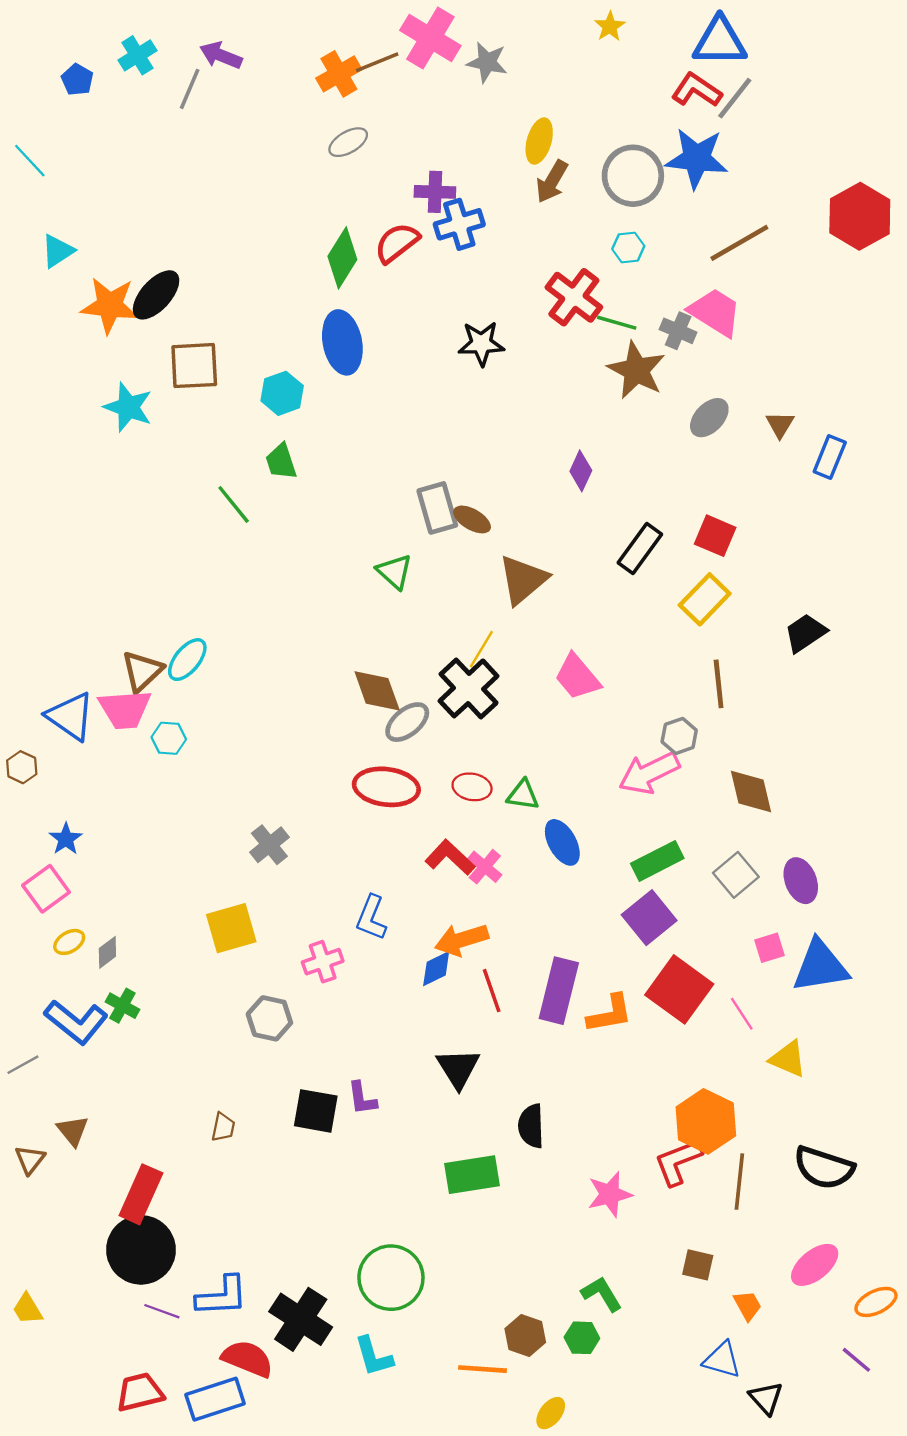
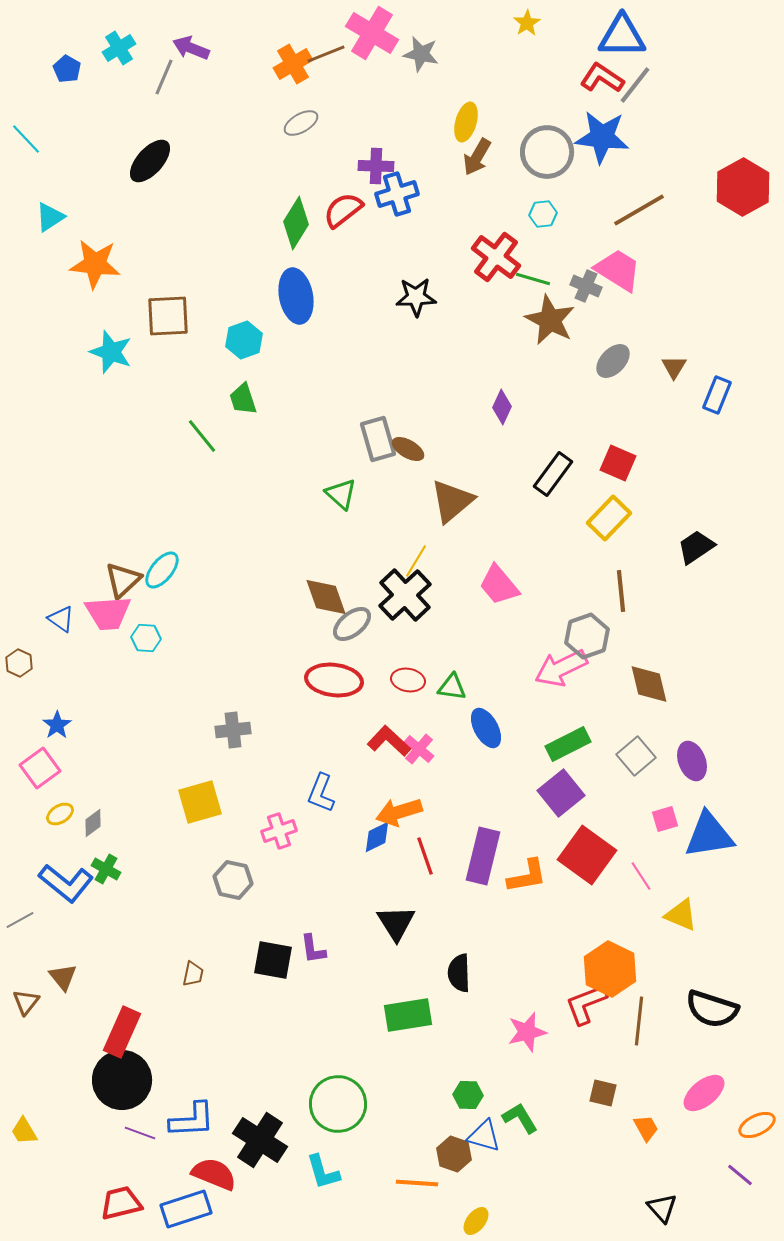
black ellipse: (156, 295) -> (150, 161), moved
blue triangle: (70, 716) -> (61, 619), size x0.6
gray hexagon: (679, 736) -> (587, 636), size x1.4
gray cross: (269, 845) -> (233, 730), turned 32
green hexagon: (582, 1338) -> (468, 1095), moved
blue triangle: (722, 1360) -> (484, 1136), moved

